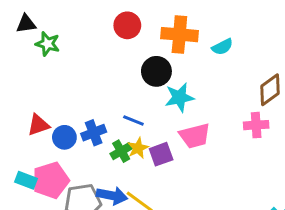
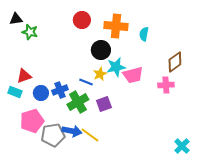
cyan semicircle: (222, 47) -> (144, 34), turned 128
red triangle: (38, 125) -> (24, 76), moved
pink trapezoid: (195, 136) -> (133, 75), moved
yellow star: (138, 148) -> (100, 74), moved
green cross: (121, 151) -> (78, 102), size x1.5
cyan rectangle: (26, 180) -> (15, 92), moved

